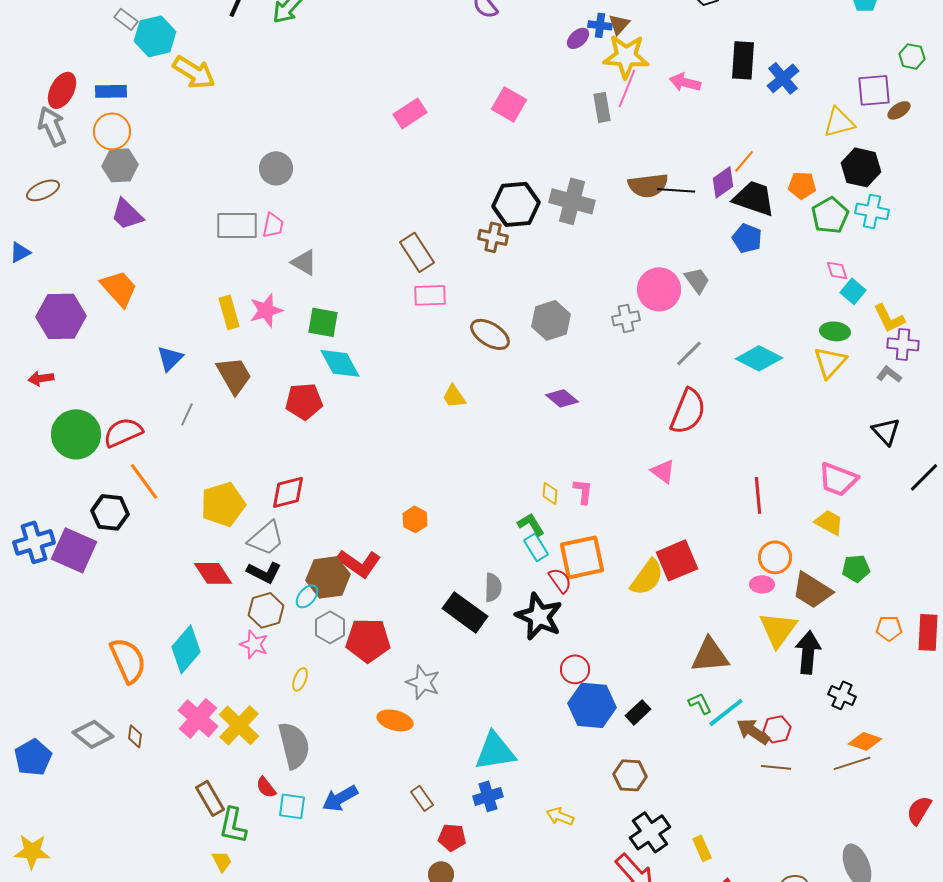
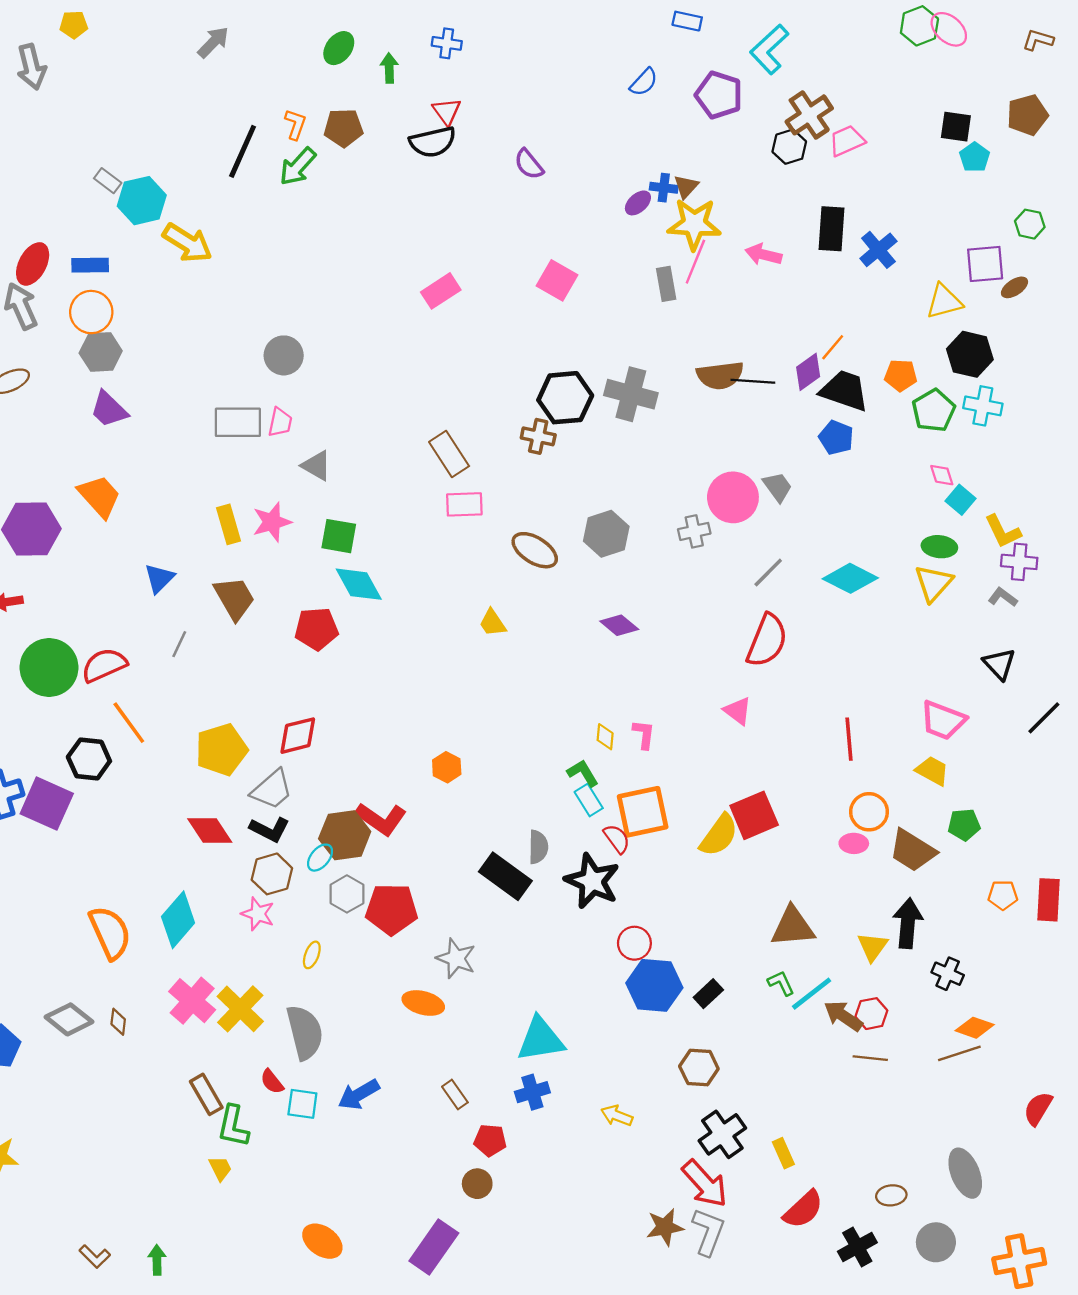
yellow triangle: (778, 629) -> (873, 947), moved, size x0.7

